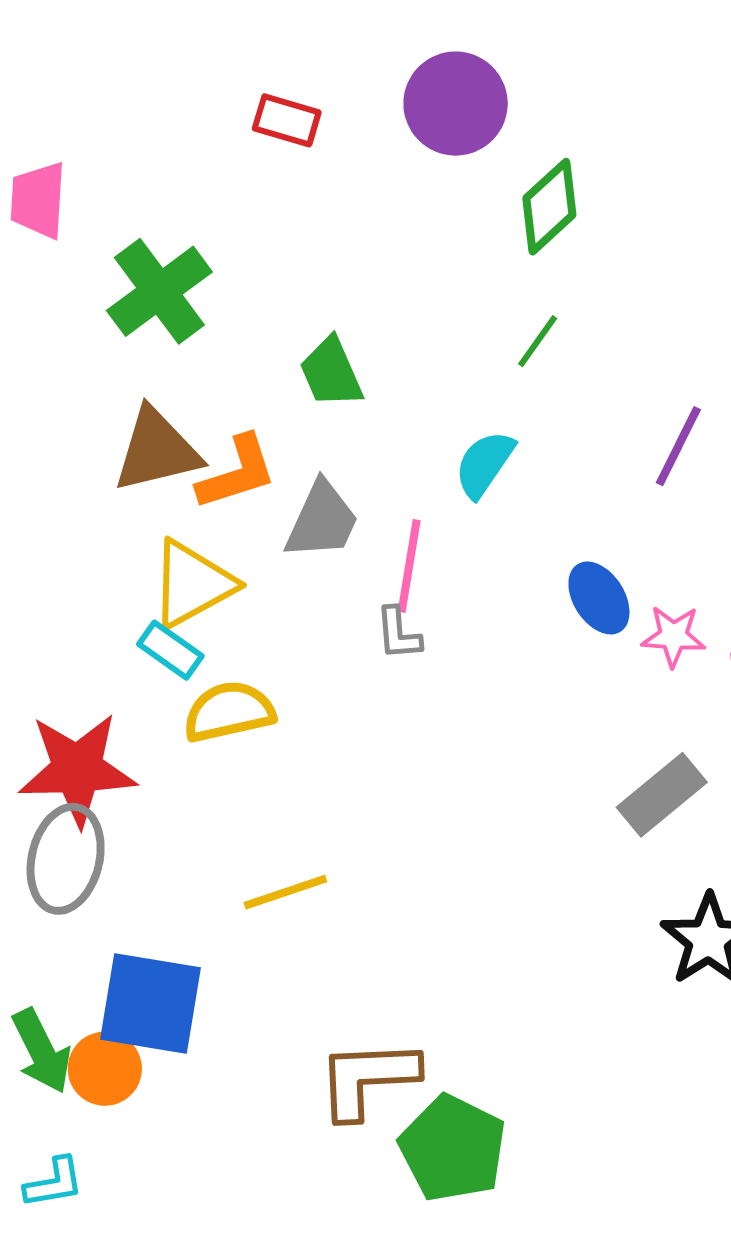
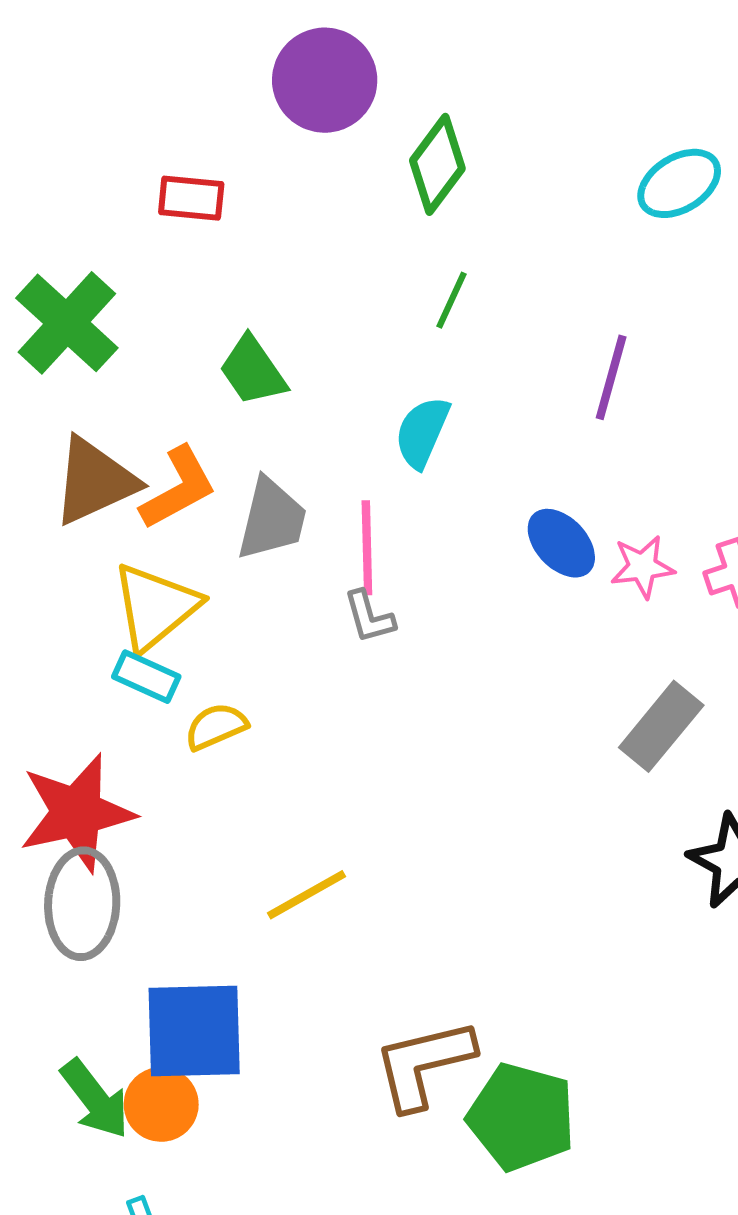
red rectangle: (287, 120) -> (191, 198), moved
yellow semicircle: (229, 712) -> (216, 726), size x0.7

